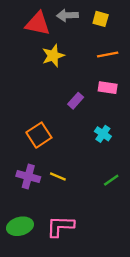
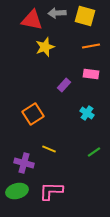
yellow square: (101, 19) -> (85, 16), size x1.5
purple cross: (28, 176) -> (24, 163), moved

